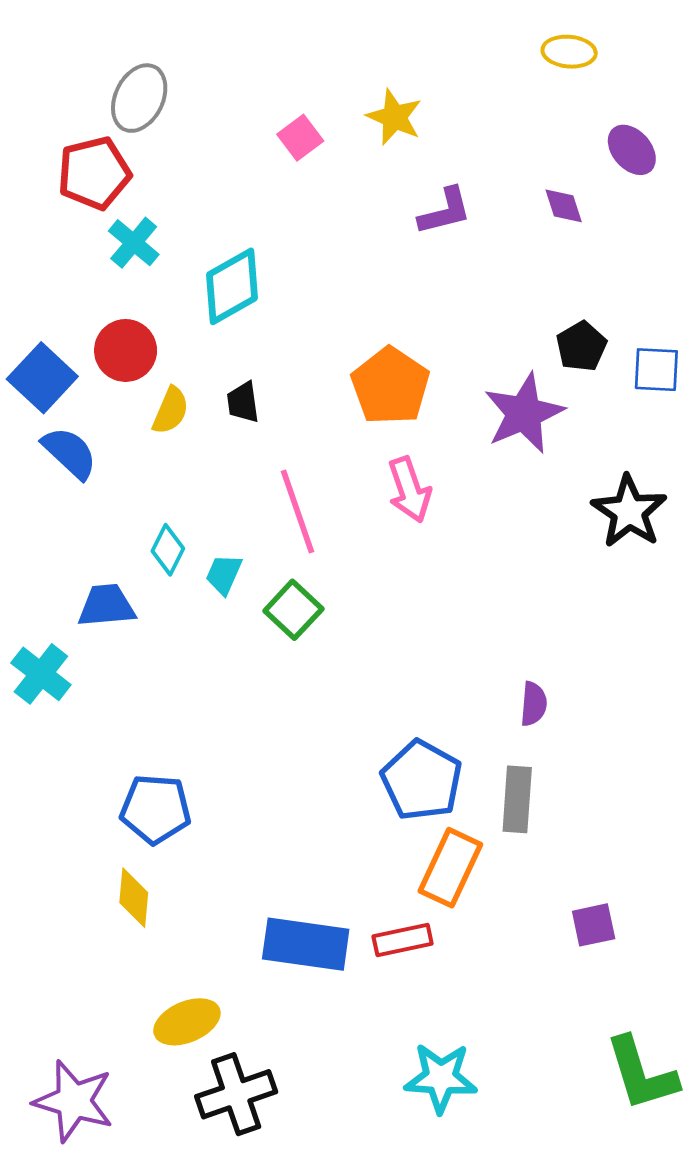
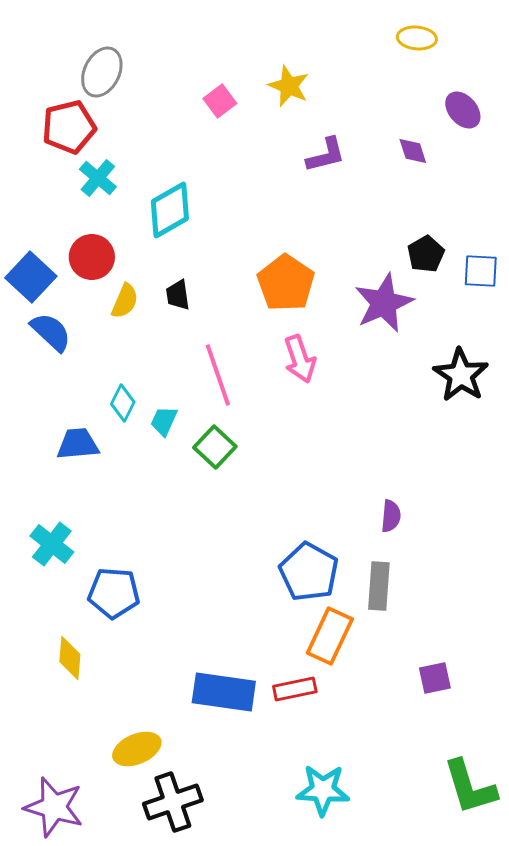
cyan cross: (41, 674) -> (52, 544), moved
yellow diamond: (134, 898) -> (70, 658), moved

